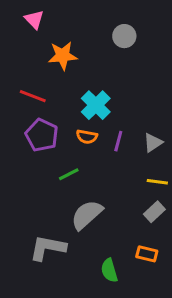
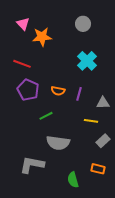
pink triangle: (34, 20) -> (23, 24), moved
cyan cross: (96, 105) -> (87, 61), moved
gray triangle: (153, 143) -> (103, 103), moved, turned 32
yellow line: (157, 182) -> (91, 121), moved
gray semicircle: (87, 215) -> (58, 143), turned -130

